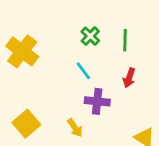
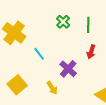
cyan line: (83, 71) -> (39, 54), moved
purple cross: (97, 101) -> (68, 69), turned 36

